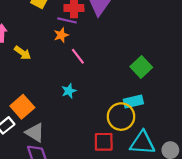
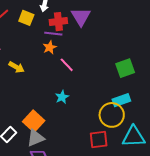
green square: (141, 67) -> (125, 68), turned 30
orange square: (22, 107) -> (34, 121), moved
gray triangle: (35, 133) -> (35, 138), turned -48

